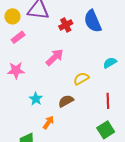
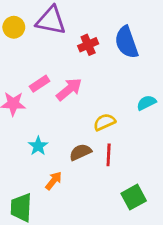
pink rectangle: (18, 37) -> (40, 84), moved
red line: (108, 101) -> (109, 155), moved

